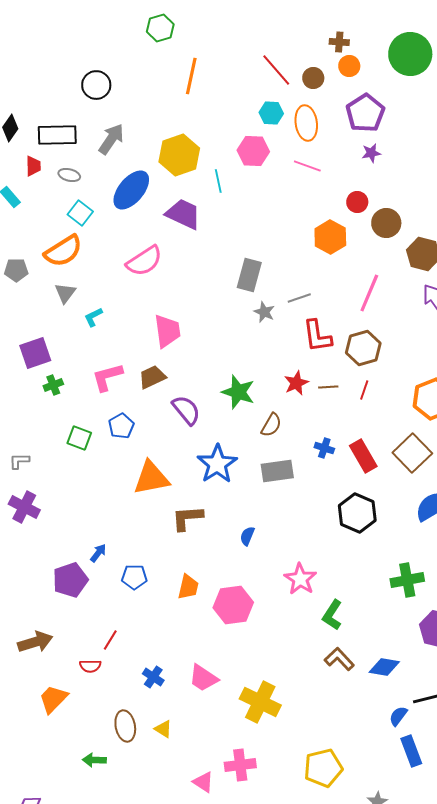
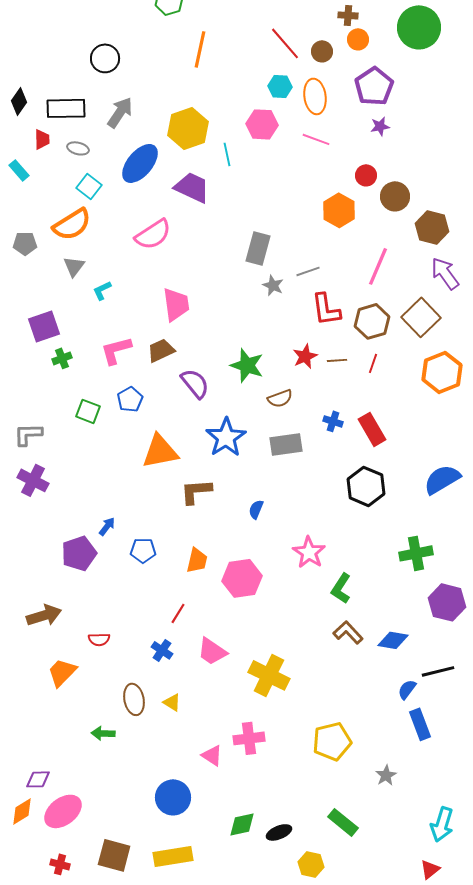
brown semicircle: (271, 425) -> (280, 398), turned 40
brown square: (412, 453) -> (421, 317), moved
gray L-shape: (19, 461) -> (28, 434), size x1.4
red line: (110, 640) -> (178, 613), moved

